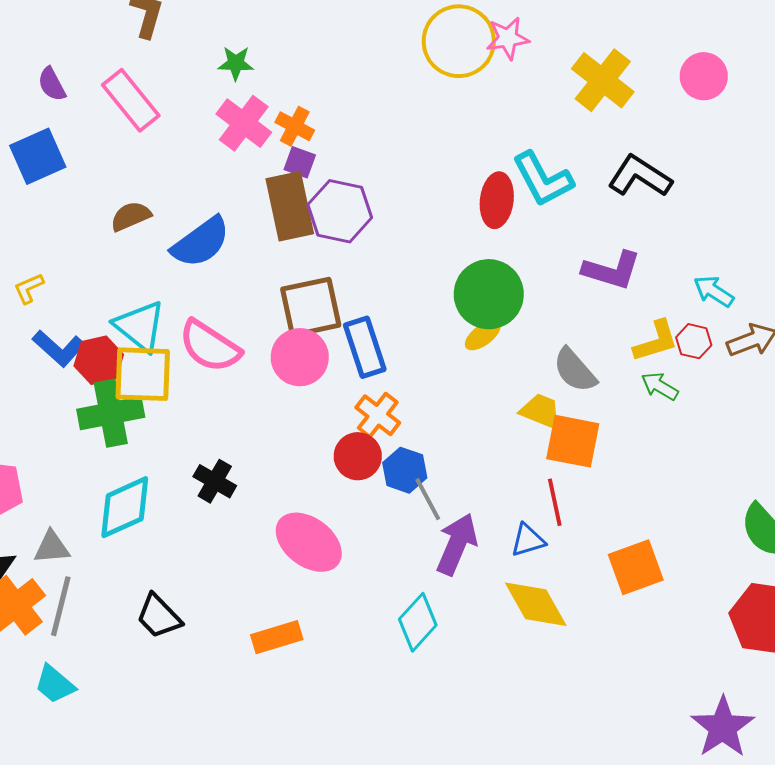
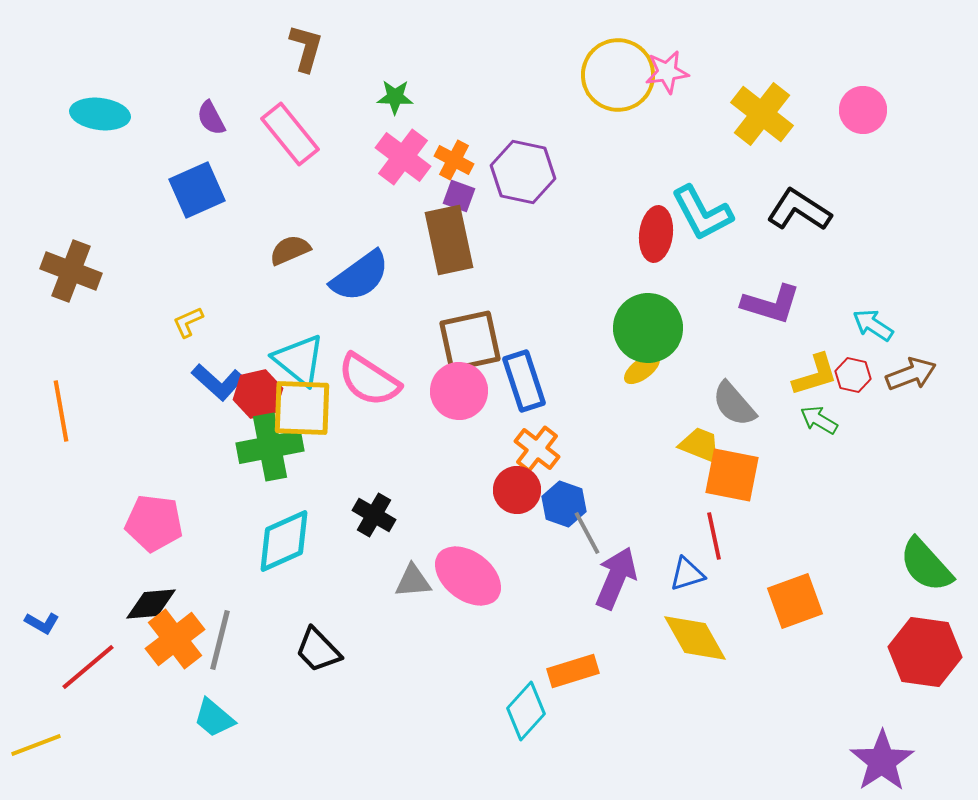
purple hexagon: (340, 211) -> (523, 172), moved
gray triangle: (52, 547) -> (413, 581), moved
cyan diamond: (418, 622) -> (526, 711), moved
orange rectangle: (277, 637) -> (573, 671), moved

